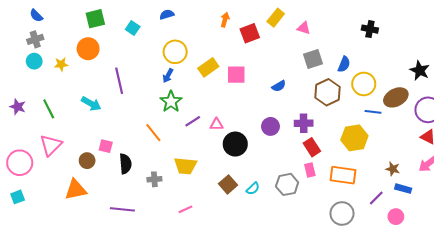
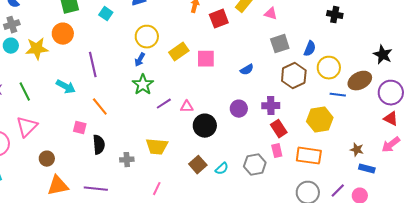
yellow star: (61, 64) -> (37, 49), size x1.6
orange line: (153, 133) -> (100, 107), moved
brown circle: (87, 161) -> (47, 159), moved
orange triangle: (76, 190) -> (58, 186), moved
purple line: (376, 198) -> (338, 191), moved
pink line: (185, 209) -> (157, 189), turned -40

